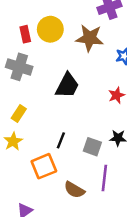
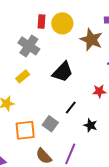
yellow rectangle: (19, 114) -> (23, 76), moved
black line: (61, 140) -> (71, 107), moved
gray square: (92, 147) -> (50, 124), moved

